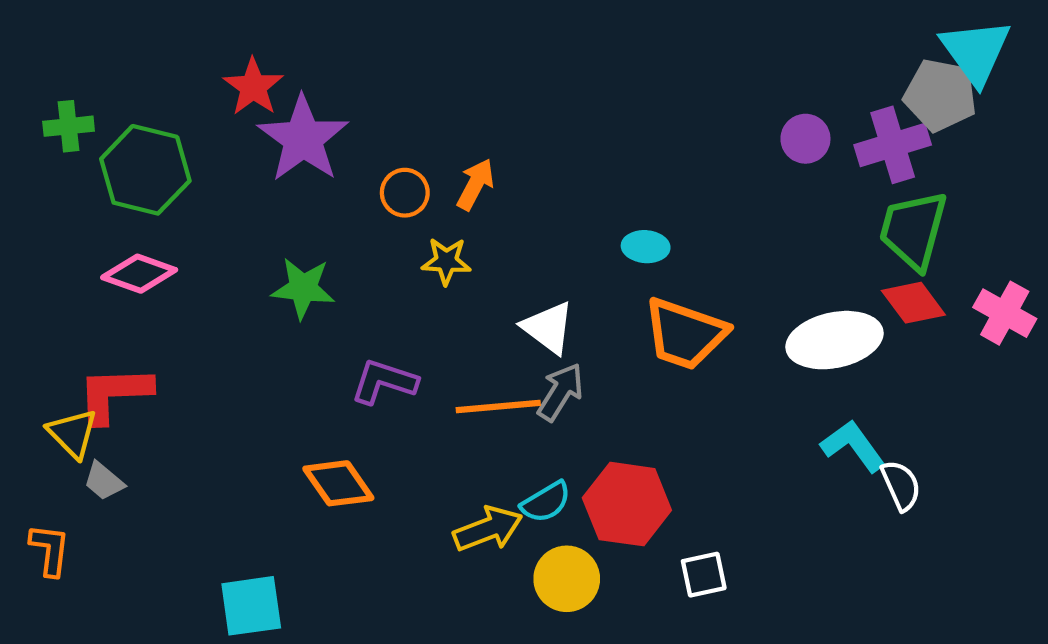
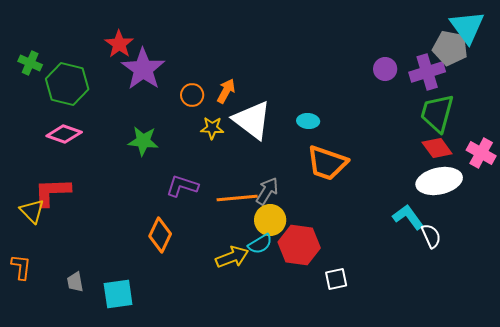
green cross: (69, 126) -> (30, 63), turned 30
white triangle: (548, 328) -> (252, 120), moved, size x1.5
white ellipse: (835, 340) -> (439, 181), moved
gray trapezoid: (104, 481) -> (75, 282), moved, turned 40
orange diamond: (338, 483) -> (160, 235), turned 60
yellow circle: (567, 579) -> (270, 220), moved

